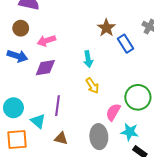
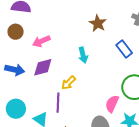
blue rectangle: (125, 44) -> (124, 49), moved
blue arrow: (17, 56) -> (15, 70), moved
yellow arrow: (92, 86) -> (68, 83), moved, turned 84

